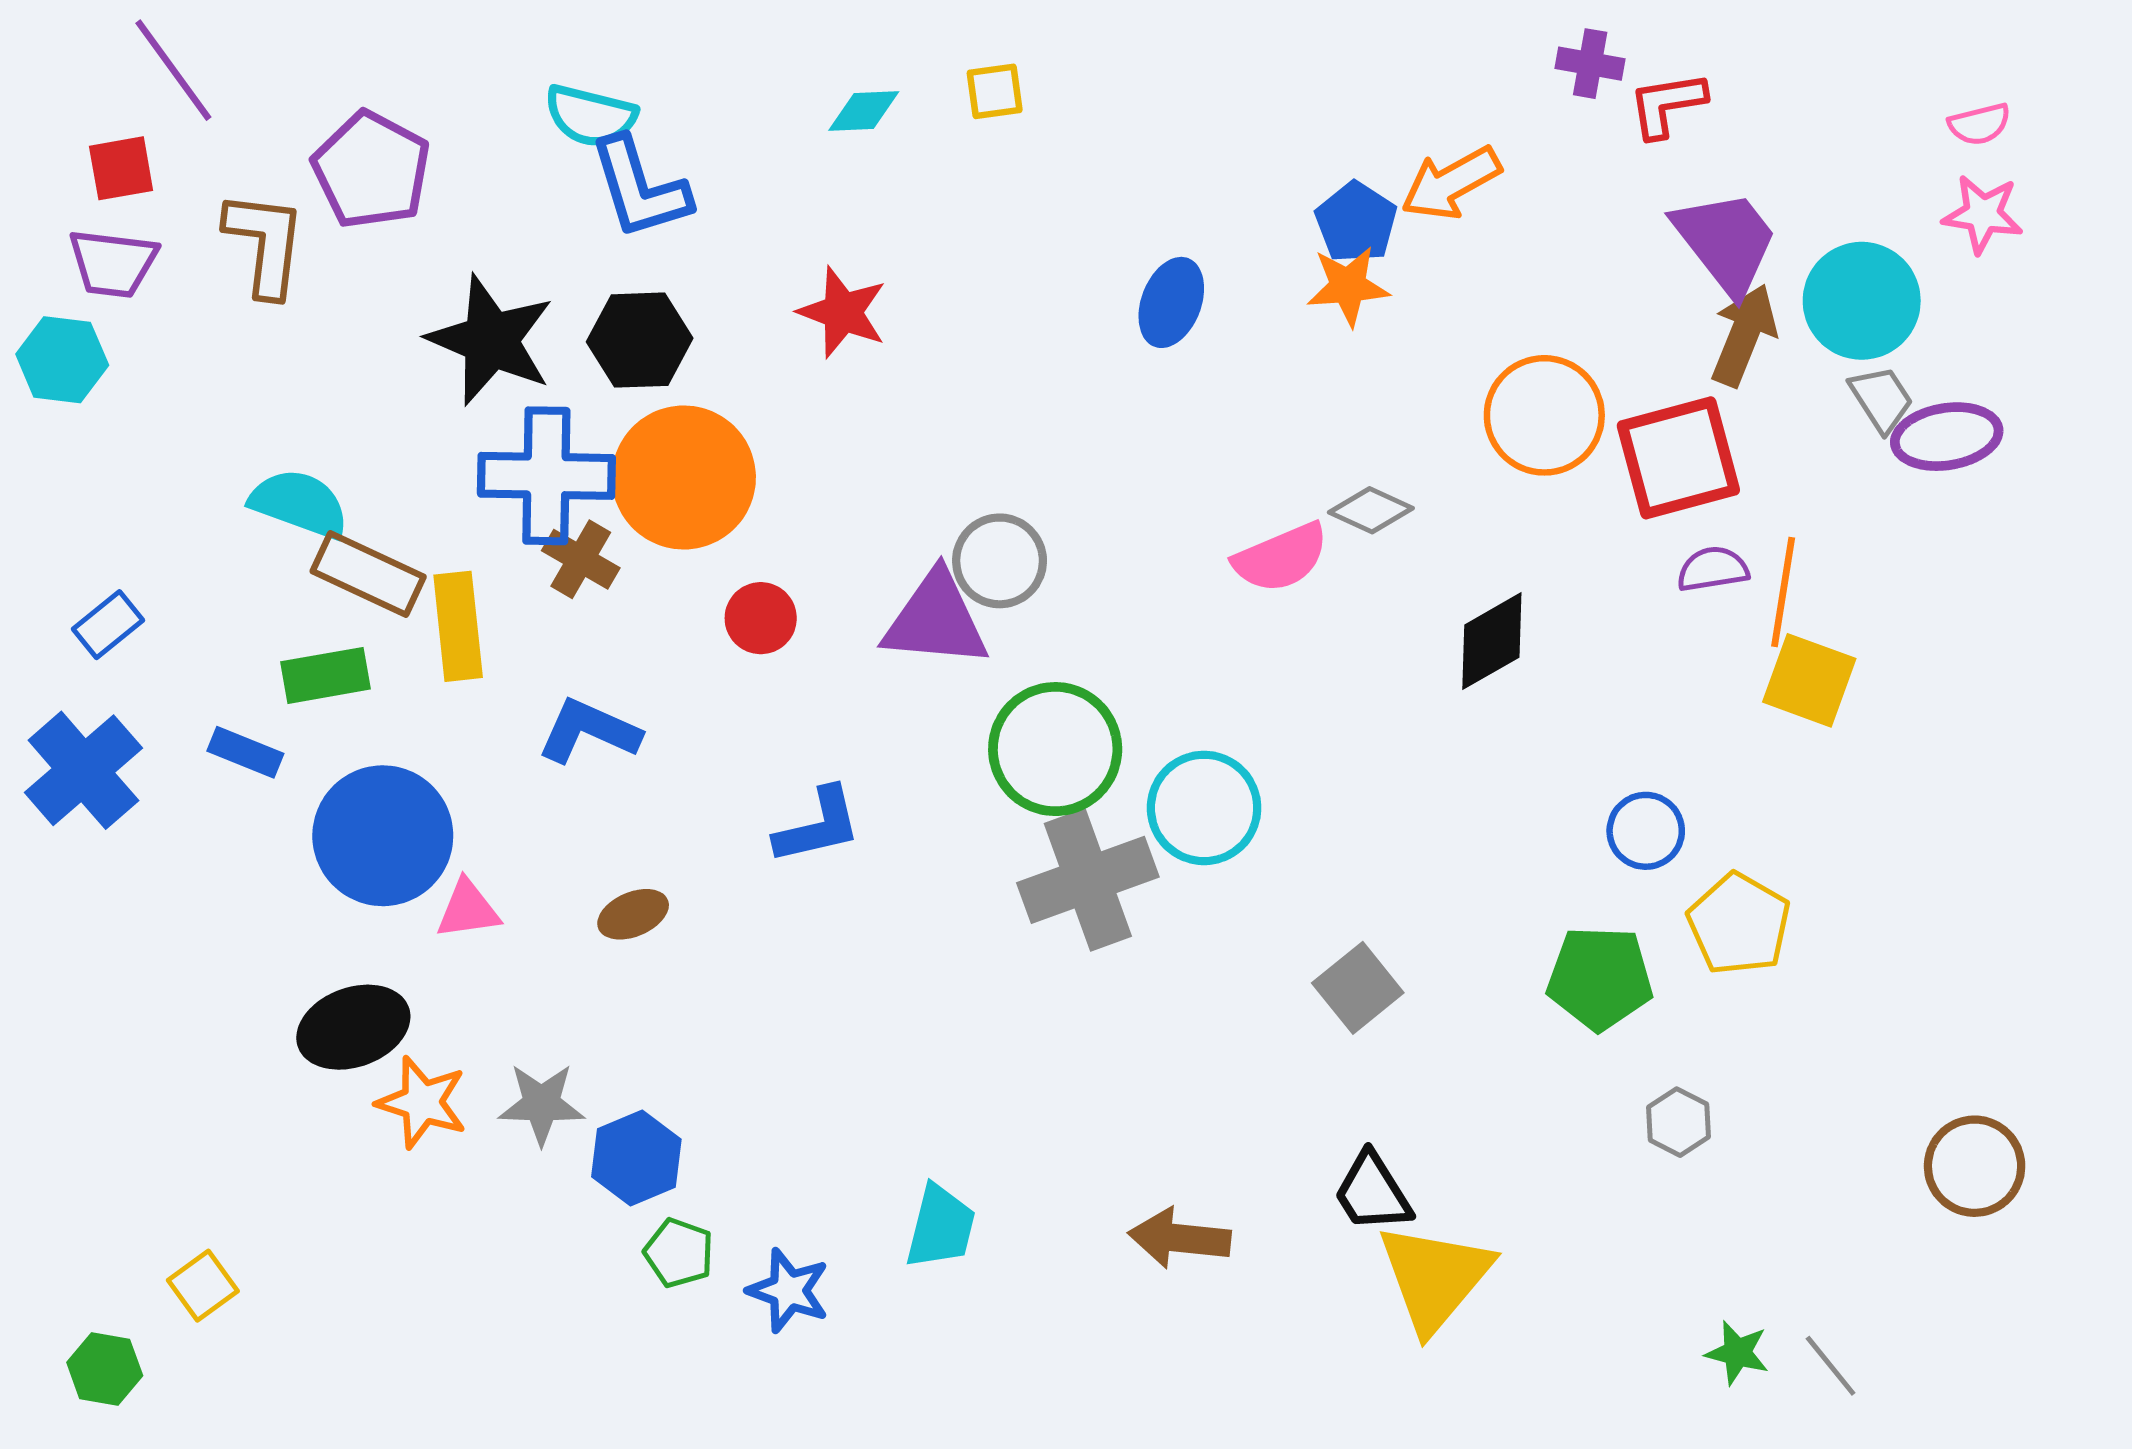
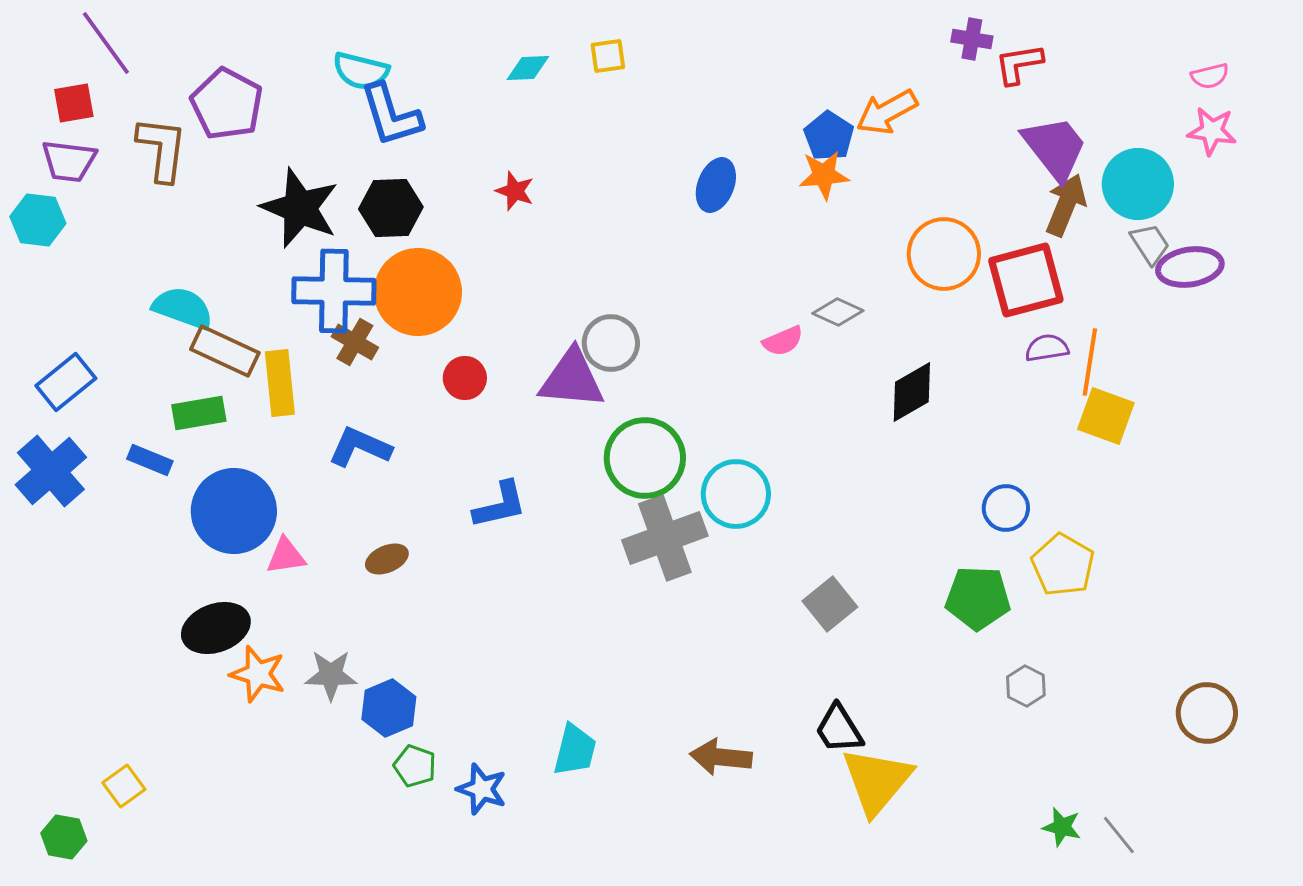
red star: (842, 312) -> (515, 191), size x0.7
pink semicircle: (1281, 558) -> (783, 341), size x0.7
blue rectangle: (108, 625) -> (66, 382), size x1.4

